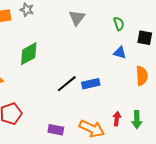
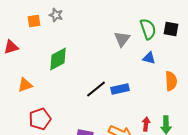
gray triangle: (77, 18) -> (122, 39), moved
green semicircle: (119, 24) -> (148, 29), size x1.5
black square: (145, 38) -> (171, 29), moved

